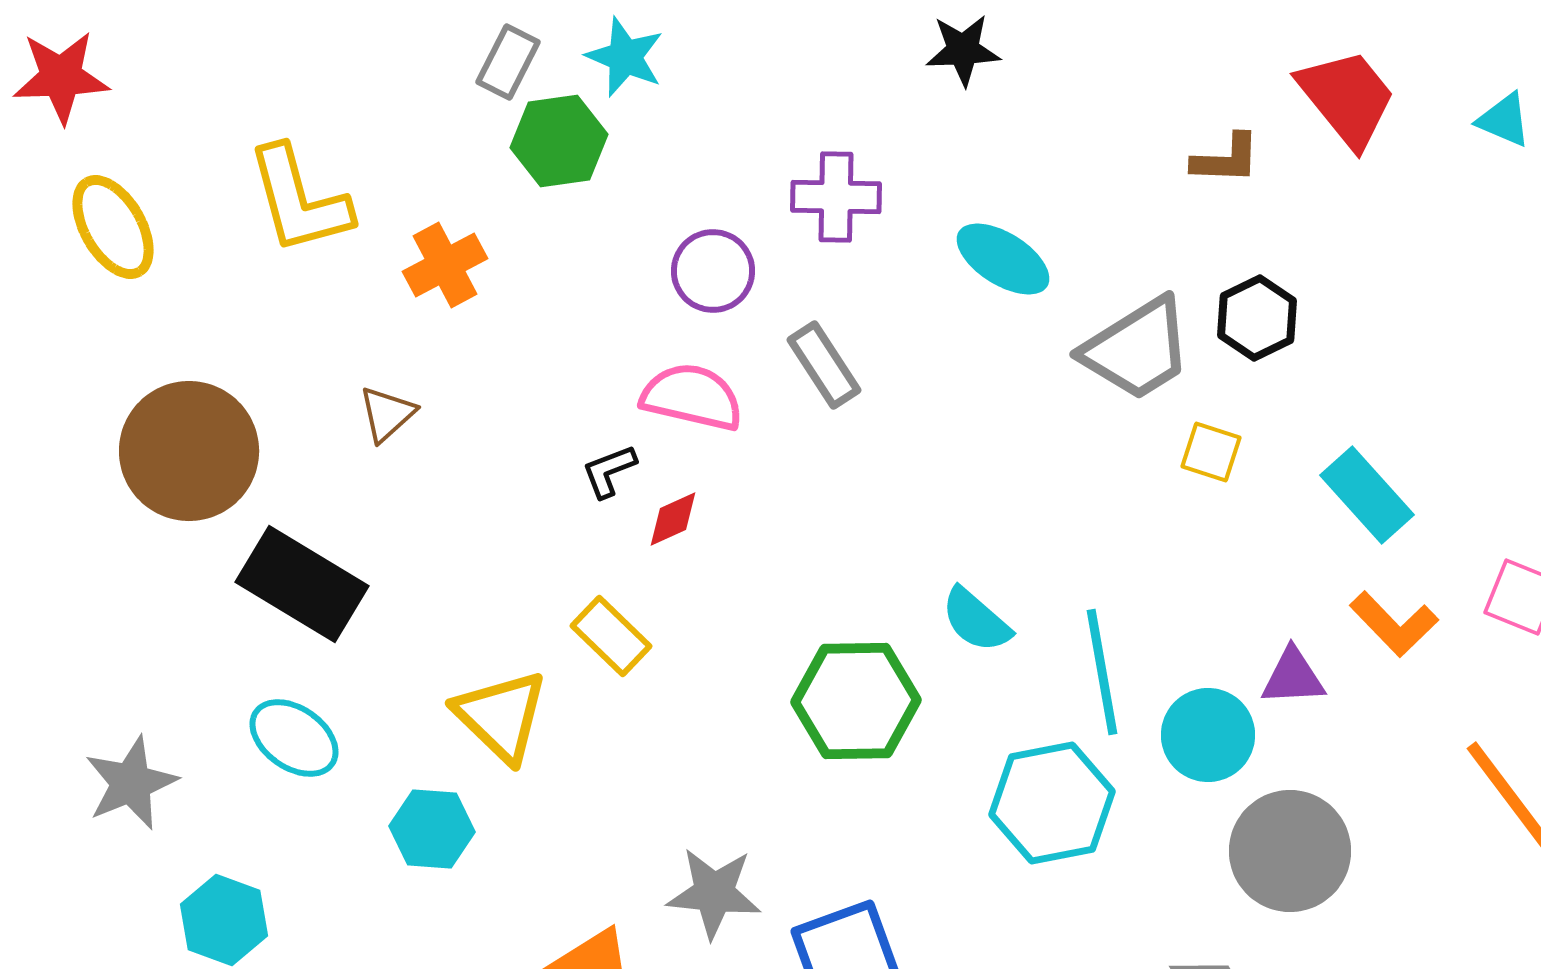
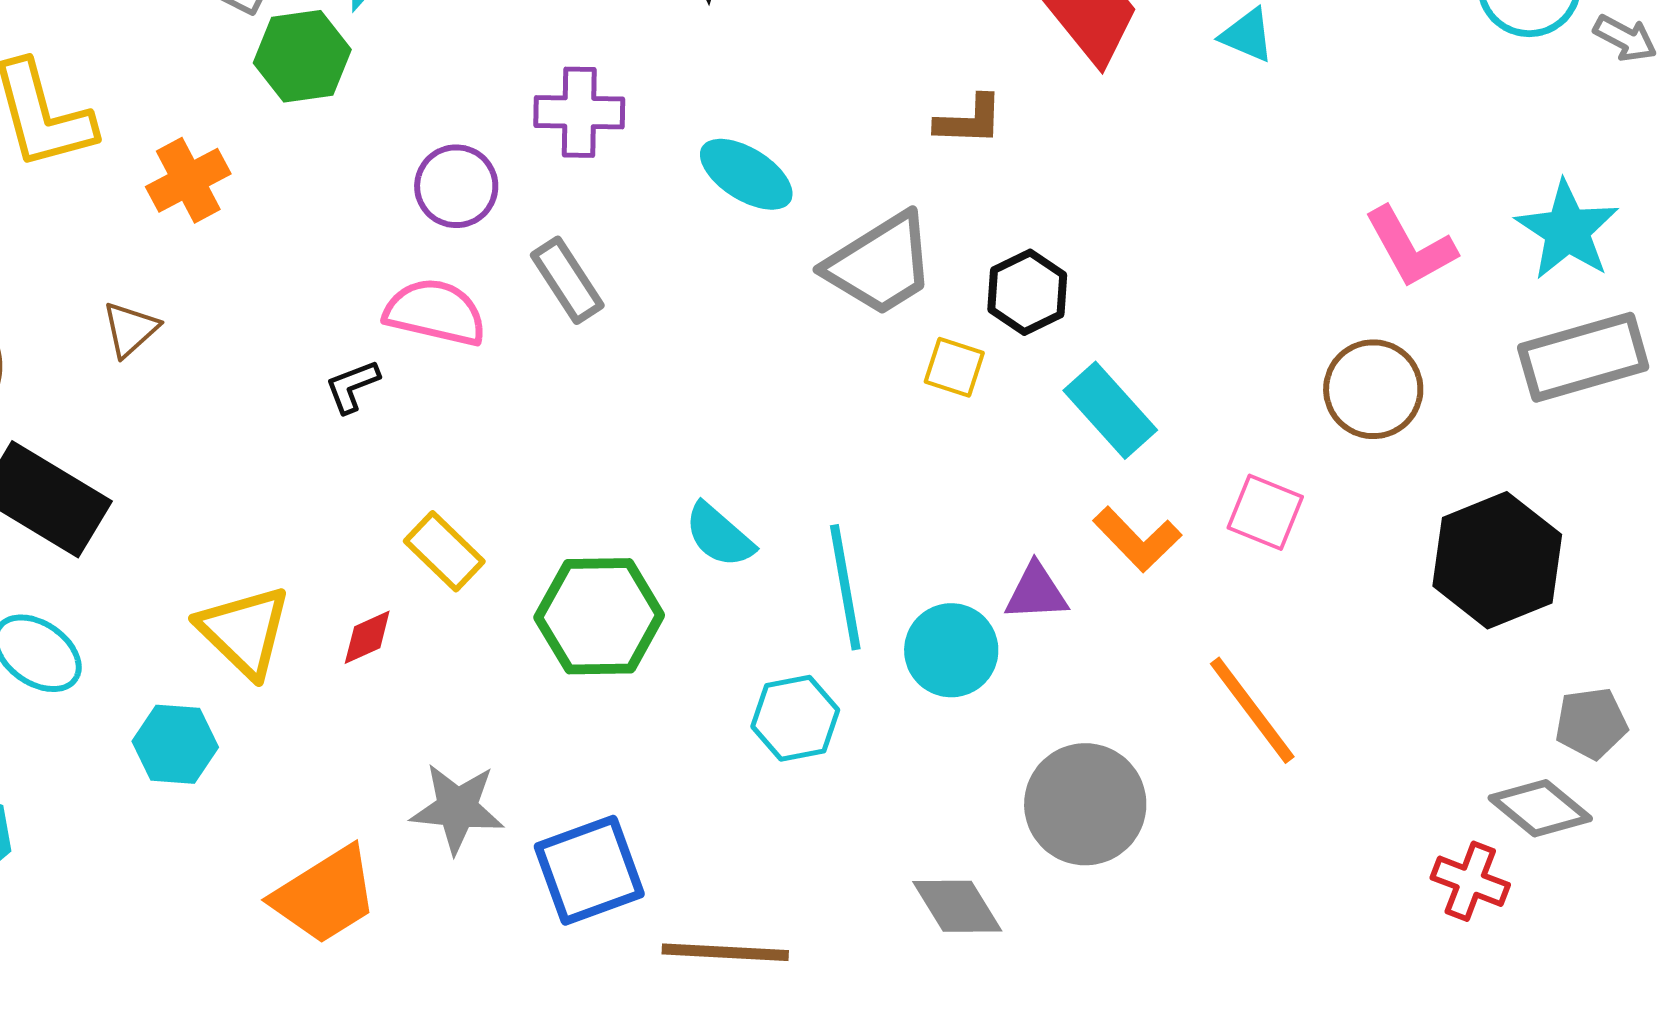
brown L-shape: (1226, 159) -> (969, 120), moved
black hexagon: (1257, 318) -> (1027, 292), moved
red diamond: (673, 519) -> (367, 637), moved
yellow rectangle: (611, 636) -> (444, 551), moved
cyan hexagon: (1052, 803) -> (795, 718), size x0.7
gray circle: (1290, 851) -> (1085, 804), moved

